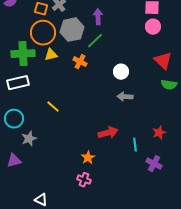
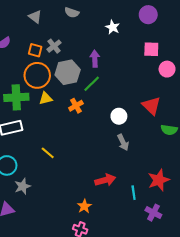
pink circle: (153, 27) -> (167, 69), moved
red triangle: (163, 61) -> (151, 106), moved
orange cross: (80, 62) -> (76, 106), turned 32
gray arrow: (125, 97) -> (123, 142), turned -119
red star: (159, 133) -> (159, 180), size x1.5

